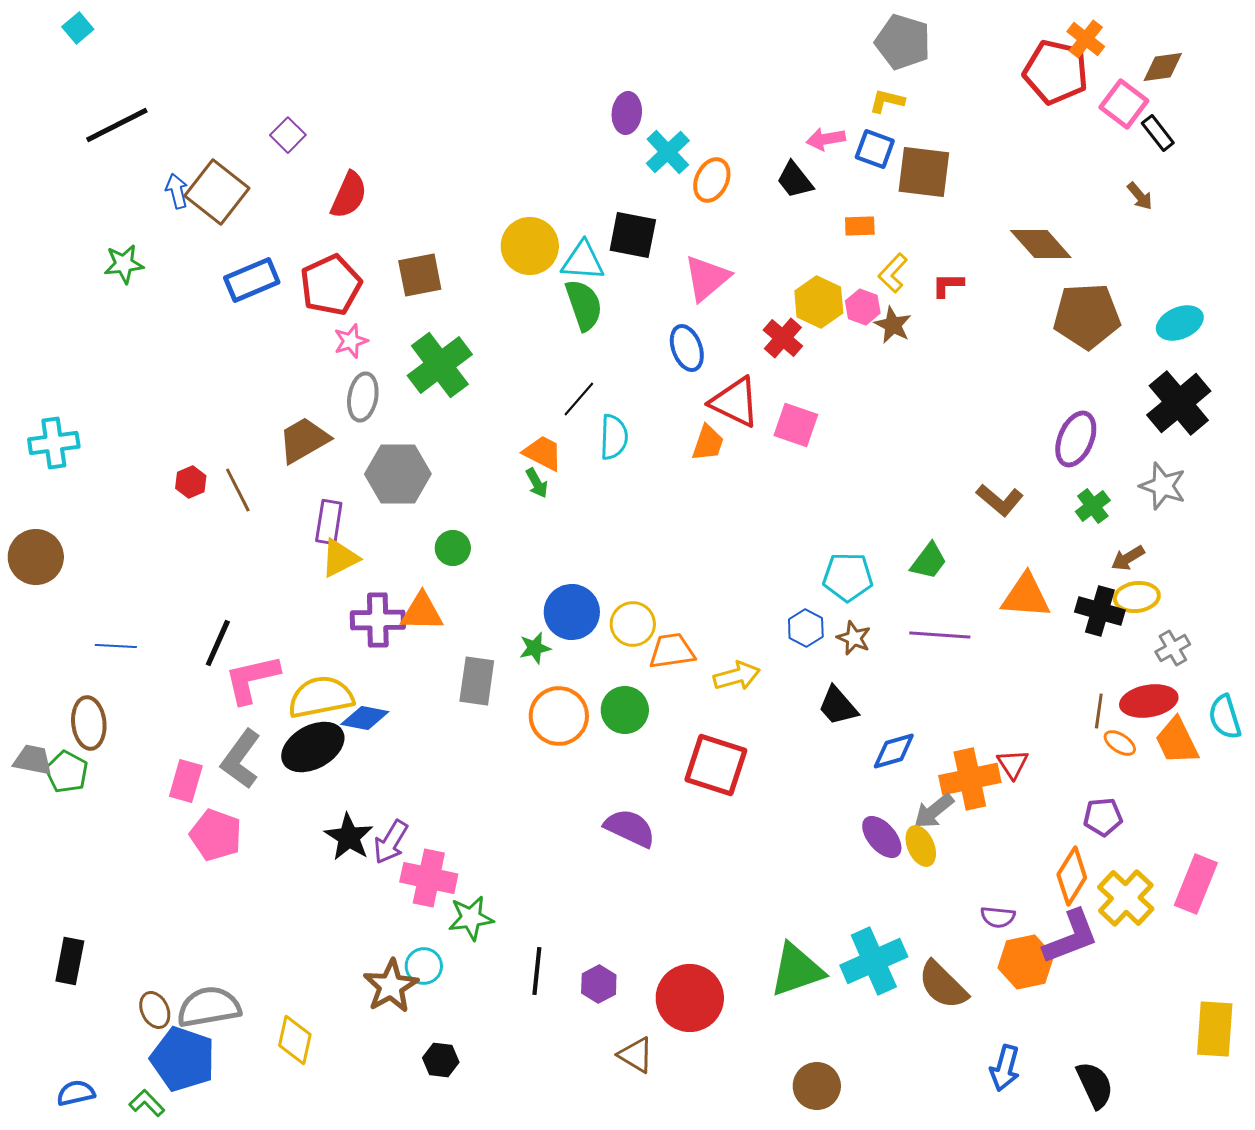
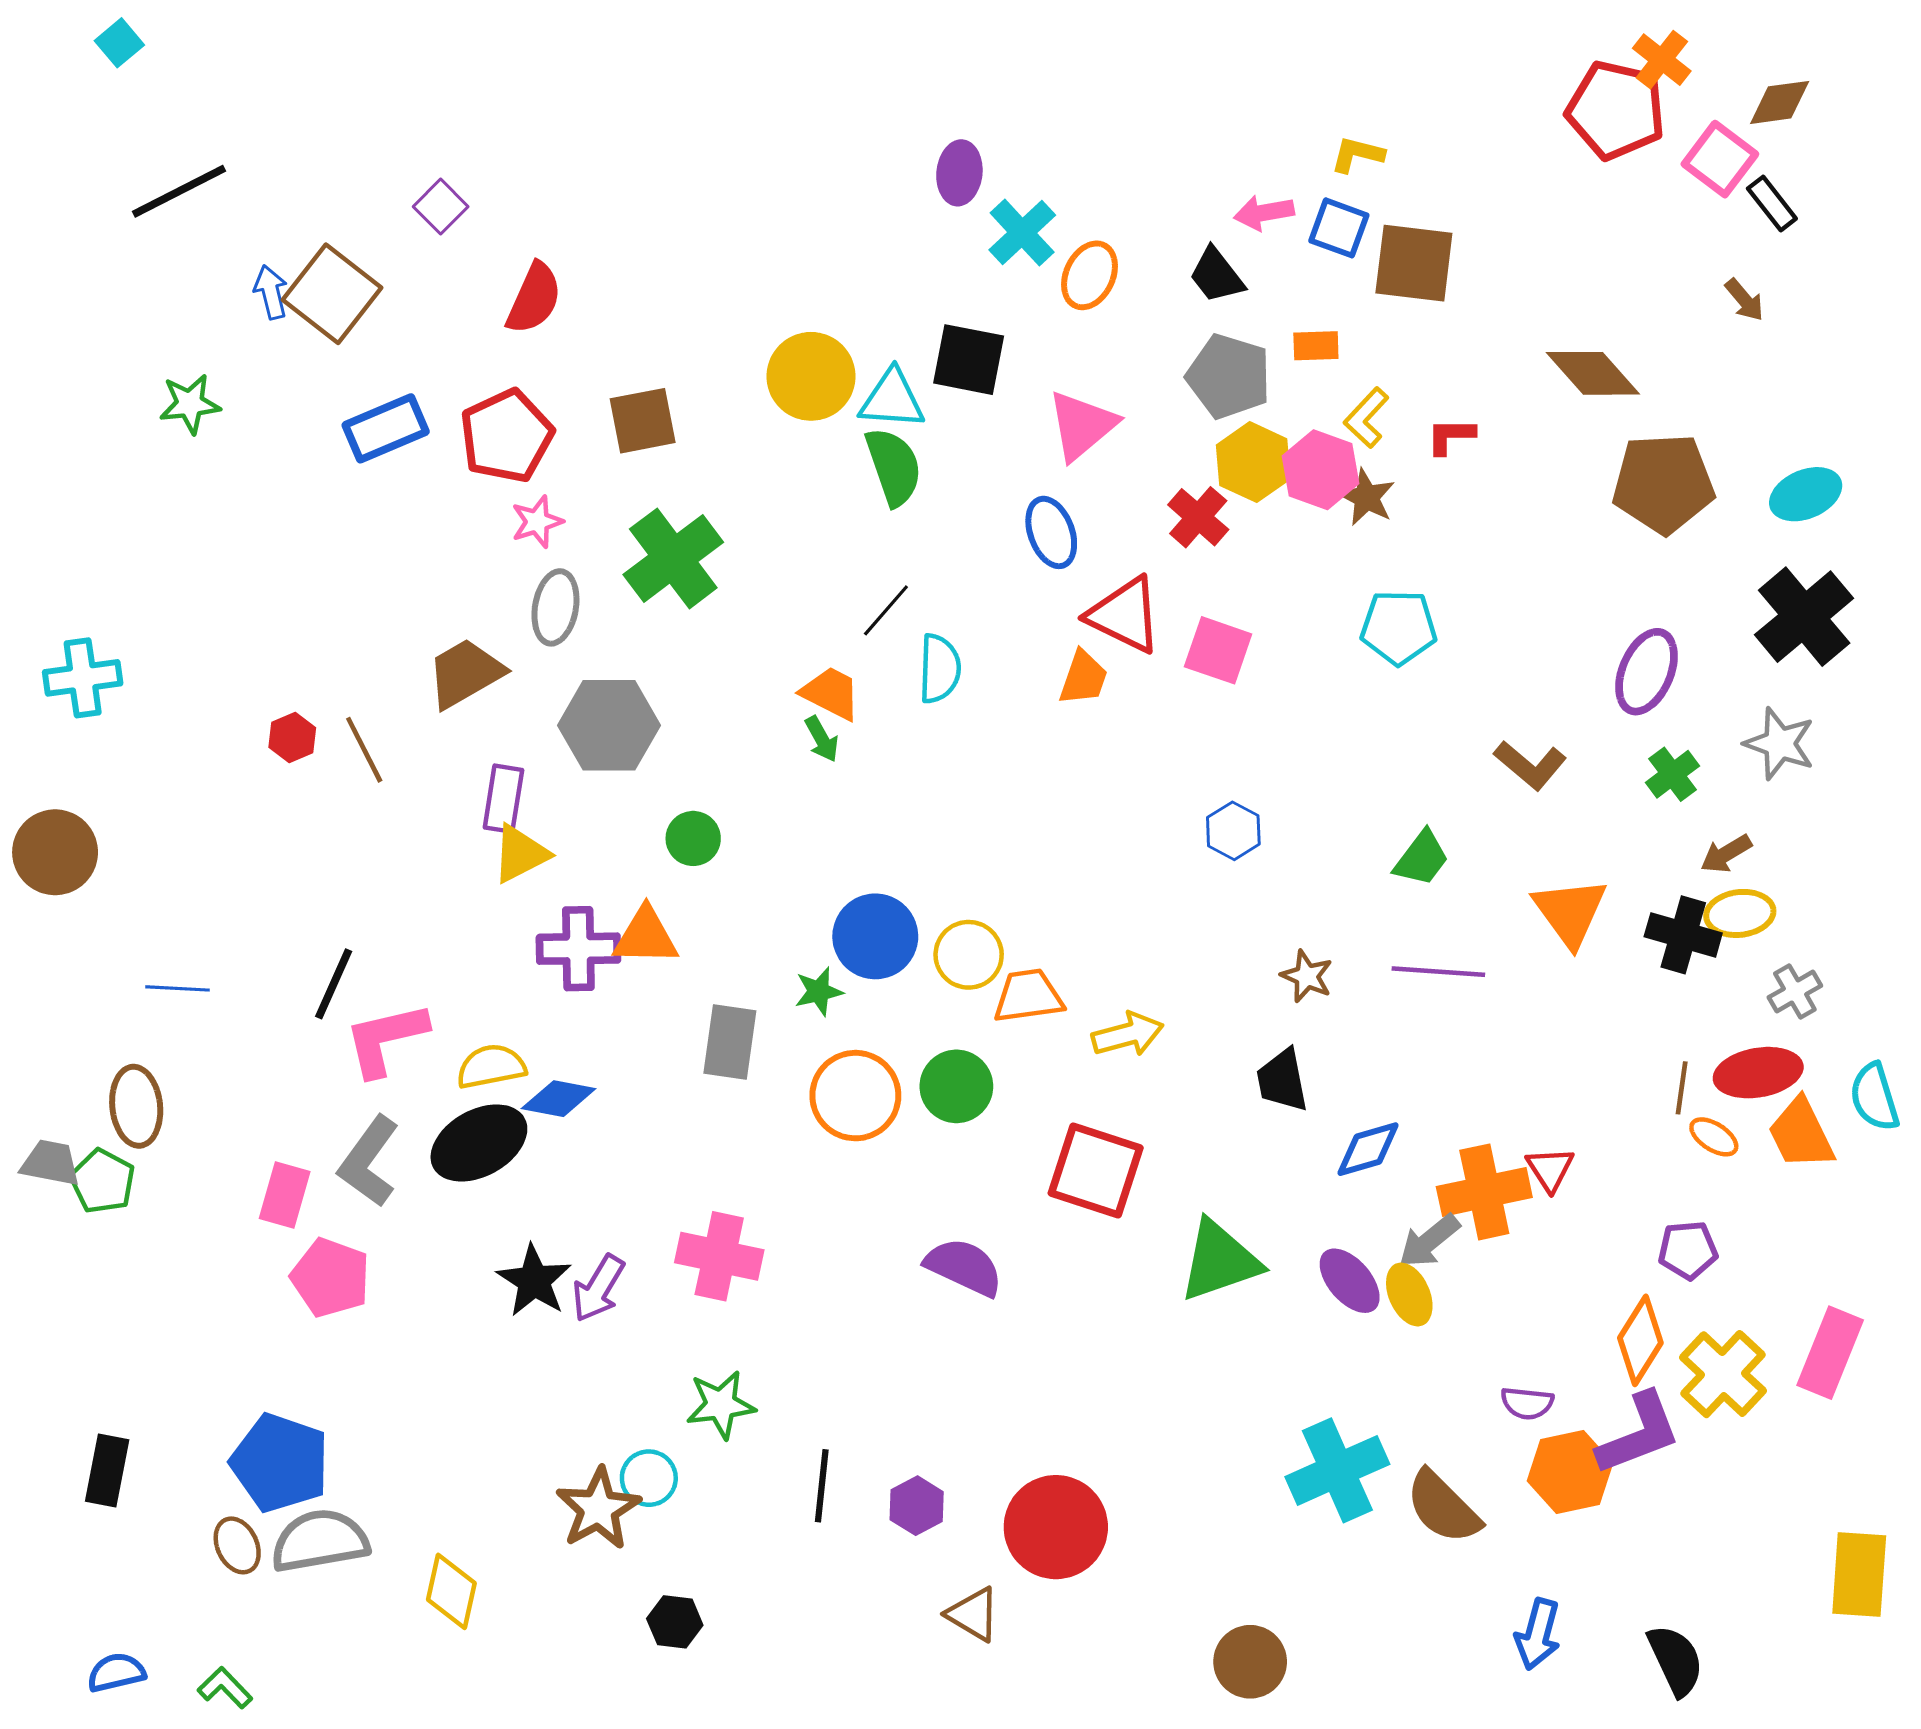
gray pentagon: (903, 42) -> (1229, 376), moved
pink hexagon: (863, 307) -> (1321, 470), size x1.4
cyan pentagon: (848, 577) -> (1399, 627), moved
orange triangle: (1026, 596) -> (1570, 912), turned 50
blue hexagon: (806, 628) -> (1233, 831), moved
yellow semicircle: (321, 697) -> (491, 1066), size x0.7
black trapezoid: (838, 706) -> (1282, 1080), turned 30
pink cross: (429, 878) -> (719, 1256), moved
green triangle: (797, 970) -> (1220, 1261), moved
blue pentagon: (183, 1059) -> (280, 1463), moved

